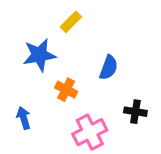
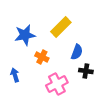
yellow rectangle: (71, 22) -> (61, 27), moved, size x1.5
blue semicircle: (109, 68) -> (77, 52), moved

